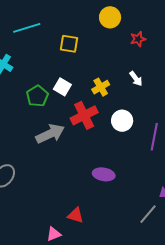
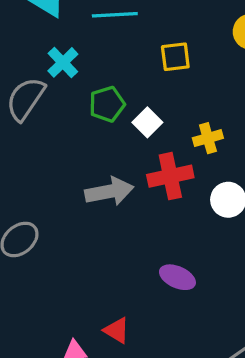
yellow square: (69, 44) -> (175, 57), turned -30
green pentagon: (37, 96) -> (107, 104), moved

